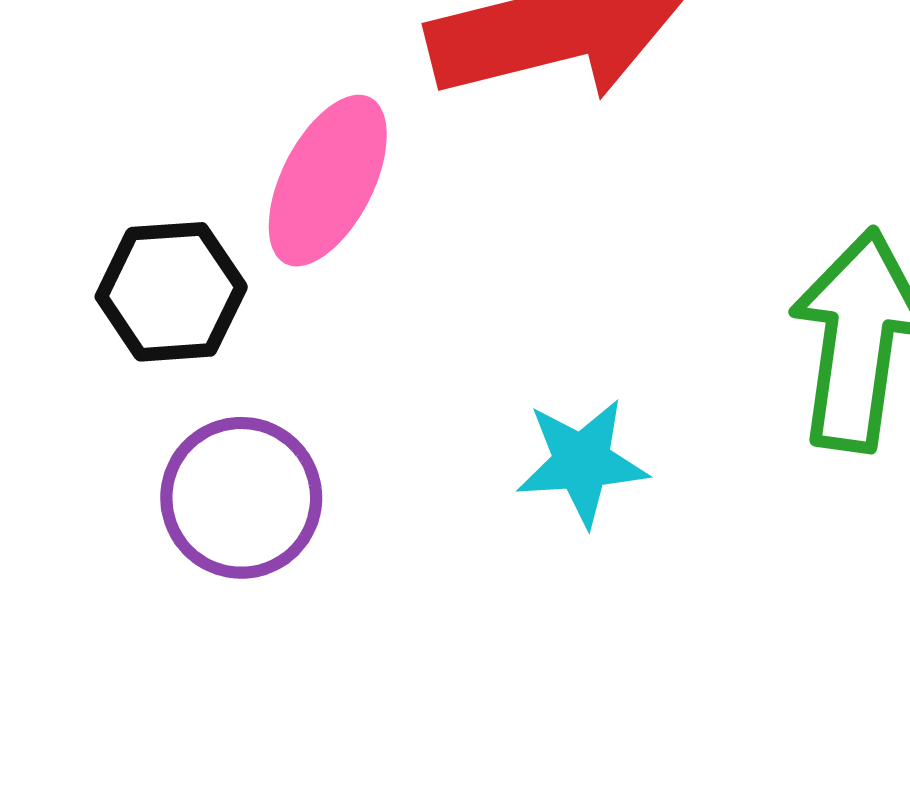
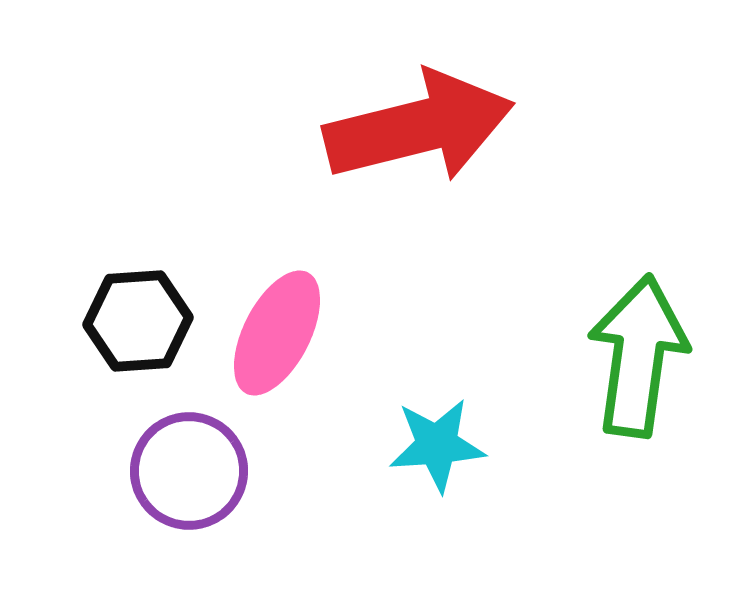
pink ellipse: (328, 181) -> (277, 333), moved

